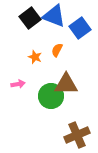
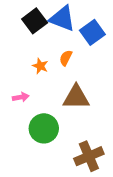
green circle: (51, 96) -> (44, 128), moved

